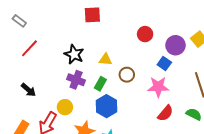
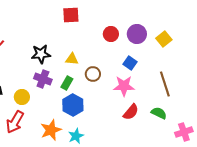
red square: (92, 15) -> (71, 15), moved
purple circle: (175, 45) -> (137, 34), moved
black star: (74, 54) -> (41, 54), turned -30
yellow circle: (65, 107) -> (22, 97), moved

